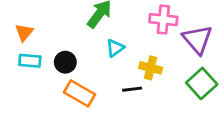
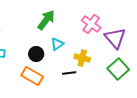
pink cross: (163, 20) -> (91, 24), turned 30
black circle: (65, 62) -> (36, 54), moved

